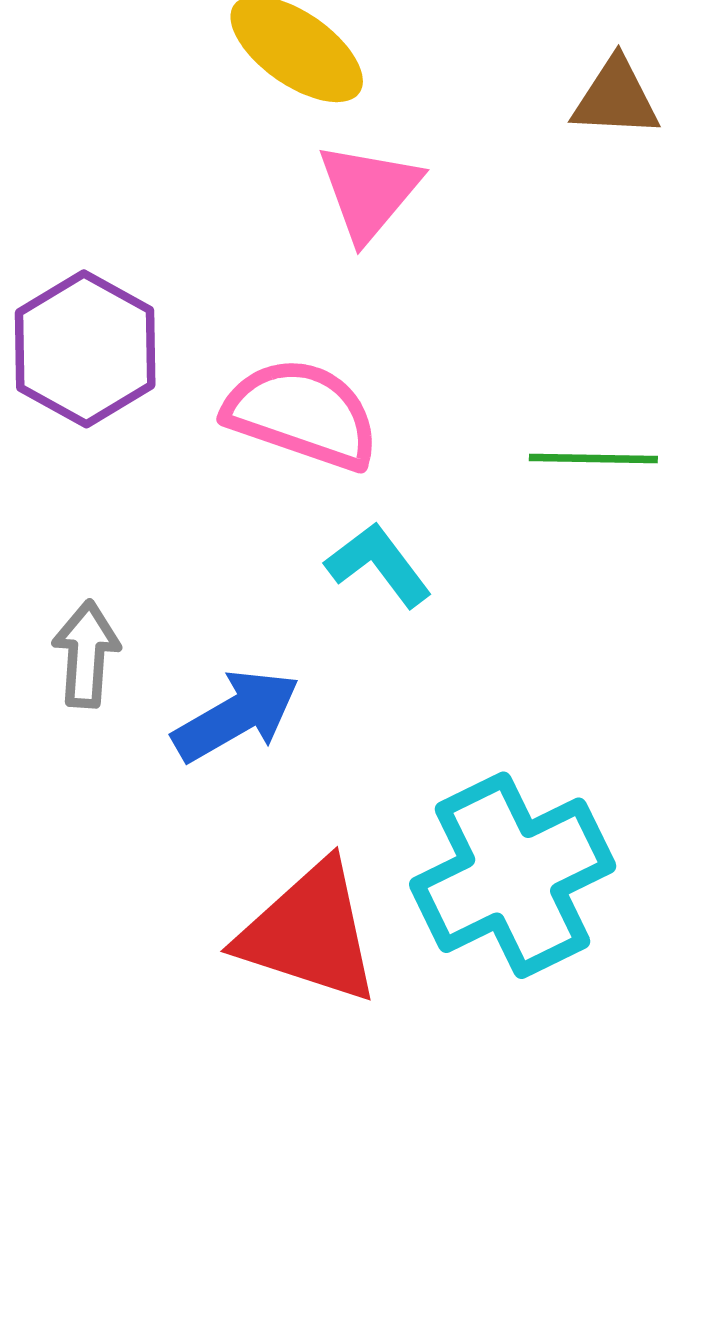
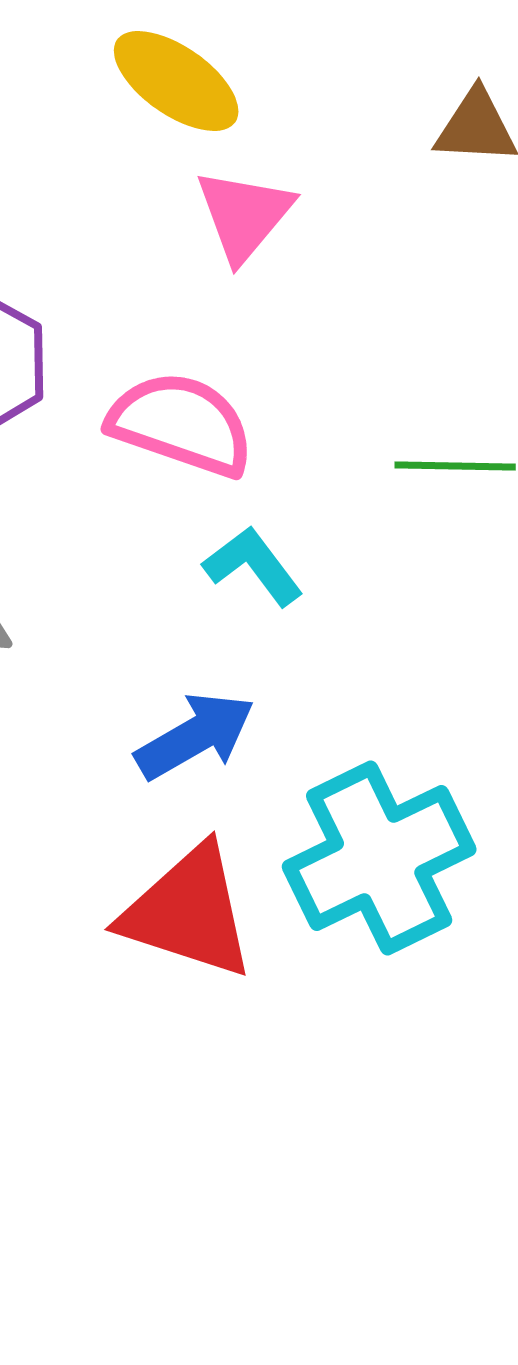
blue arrow: (236, 716) -> (195, 736), moved

